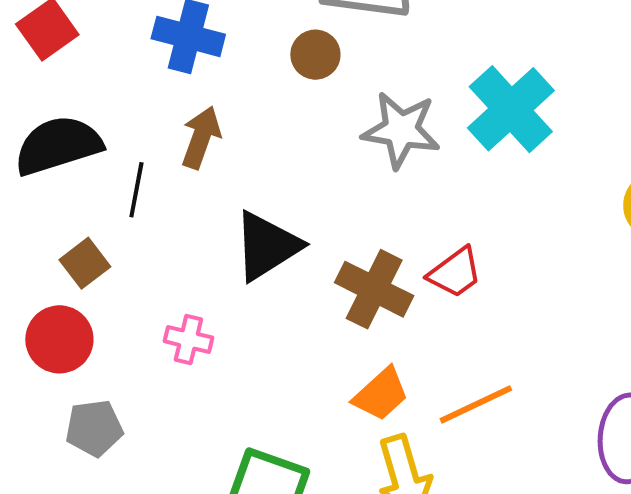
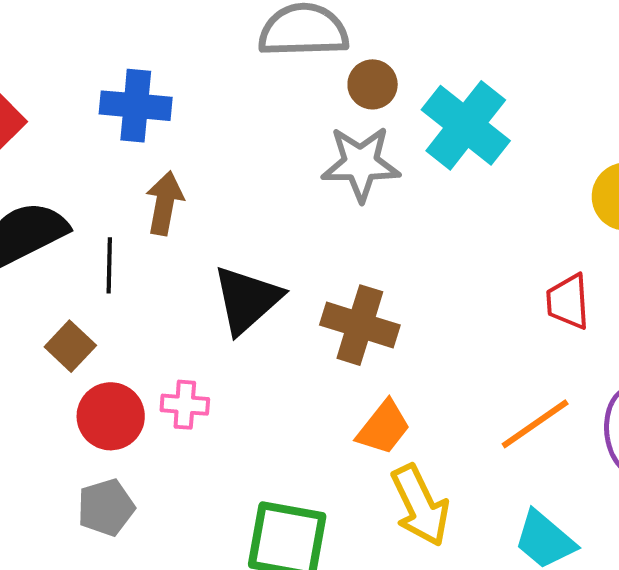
brown circle: (315, 55) -> (373, 84), moved
red trapezoid: (455, 273) -> (568, 302), moved, turned 132
red circle: (59, 339) -> (111, 416), moved
orange line: (476, 404) -> (535, 424), moved

